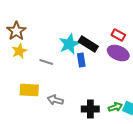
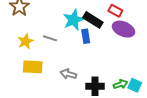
red rectangle: (118, 35) -> (115, 11), moved
yellow star: (19, 51) -> (26, 41), moved
gray arrow: (55, 100) -> (68, 74), moved

